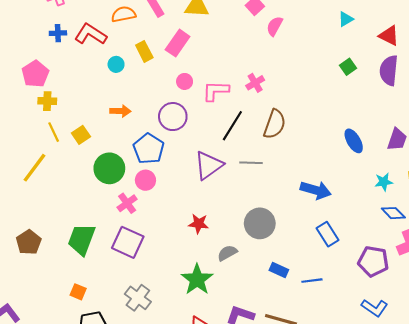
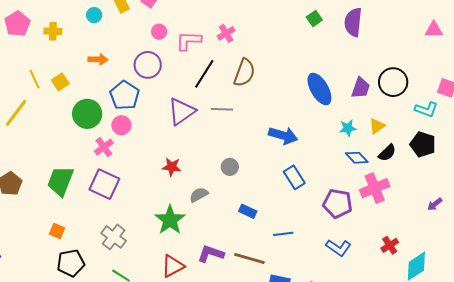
yellow cross: (47, 101) -> (53, 31), moved
blue ellipse: (354, 141) -> (319, 89), size x1.4
gray circle: (260, 223) -> (230, 167), size x0.6
blue line: (312, 281) -> (283, 234), moved

